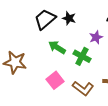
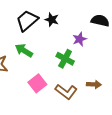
green arrow: (57, 47) -> (24, 50), moved

